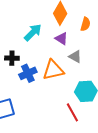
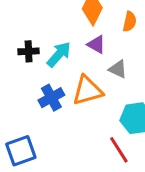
cyan arrow: (33, 33) -> (59, 54), moved
black cross: (12, 58) -> (29, 51), moved

